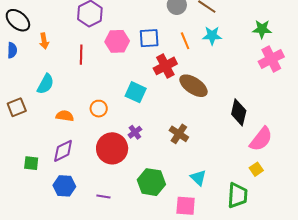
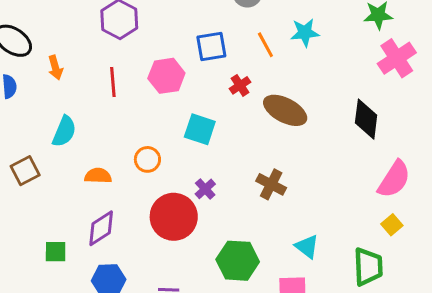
pink hexagon: (117, 41) -> (166, 76), moved
red cross: (165, 66) -> (240, 85), size x0.6
black diamond: (239, 112) -> (366, 119), moved

